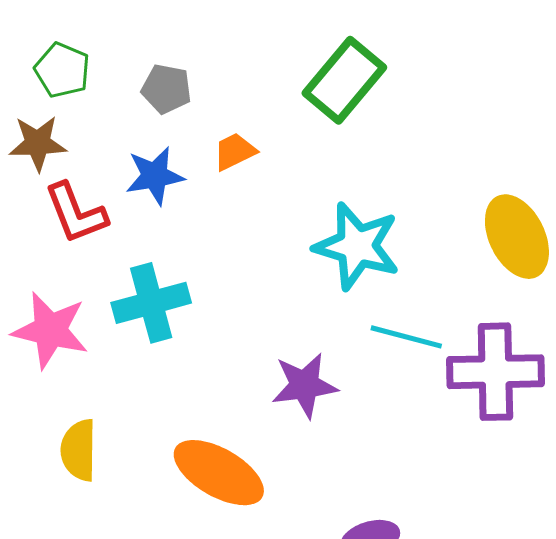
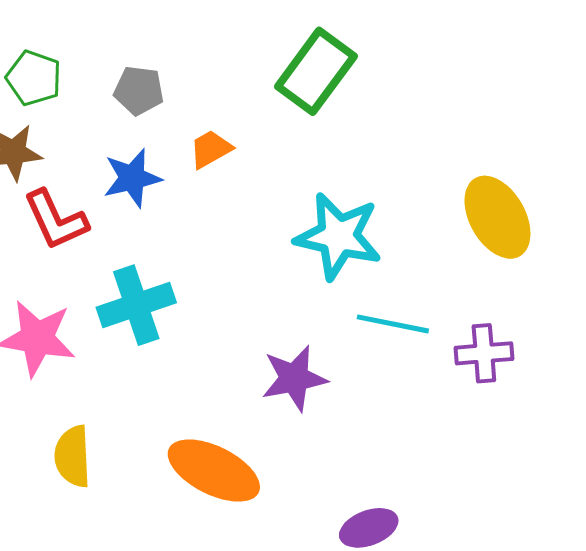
purple cross: (495, 372) -> (484, 353), size x0.6

